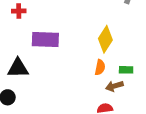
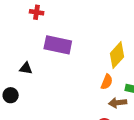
black triangle: (18, 68) -> (26, 68), size x0.6

